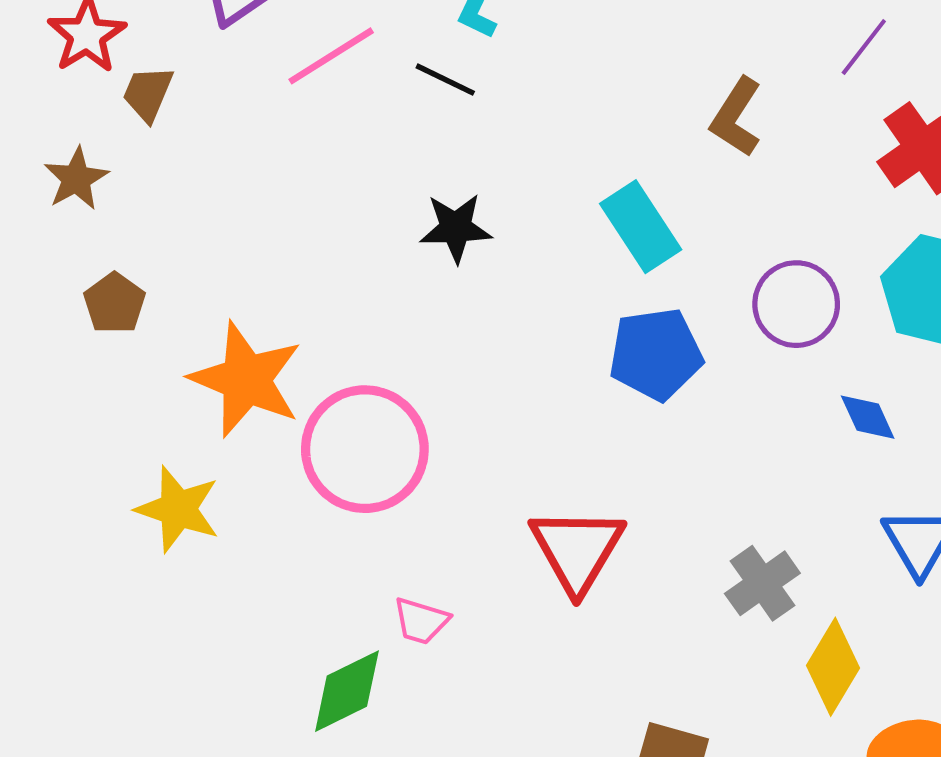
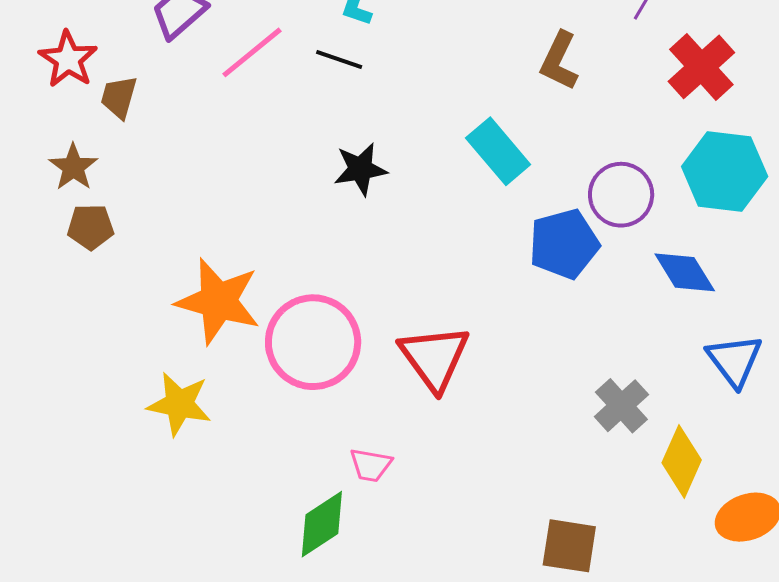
brown pentagon: (114, 303) -> (91, 227), moved, turned -30
blue pentagon: (656, 354) -> (564, 244), moved
blue diamond: (868, 417) -> (685, 272), size x1.4
red triangle: (577, 550) -> (434, 358), moved

